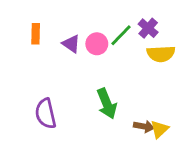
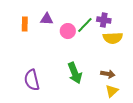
purple cross: (148, 28) -> (104, 20), turned -32
purple triangle: (71, 44) -> (47, 19), moved, turned -32
brown arrow: (144, 126) -> (108, 74), moved

